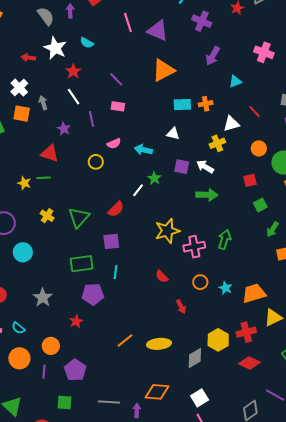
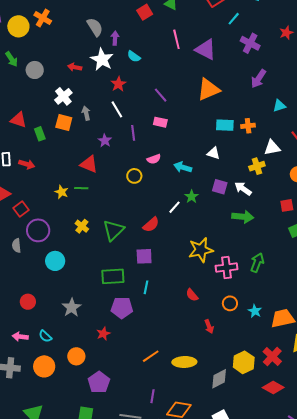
purple arrow: (70, 11) -> (115, 38), moved
red cross: (246, 332) -> (272, 357), turned -36
purple line: (44, 371) -> (153, 396), moved

